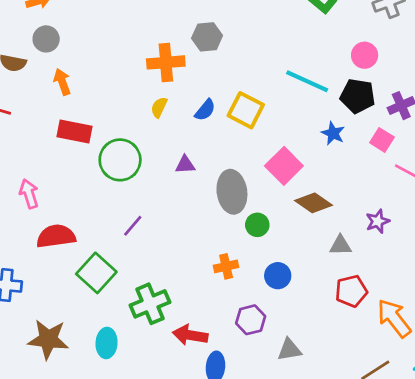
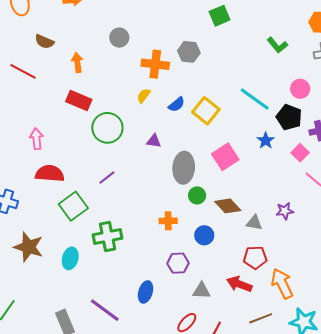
gray circle: (46, 39) -> (119, 38), moved
brown diamond: (313, 203) -> (228, 206), moved
red arrow: (190, 335) -> (239, 284), moved

